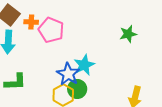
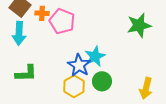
green star: (128, 34) -> (139, 25), size x1.4
green circle: (77, 89) -> (102, 81), moved

